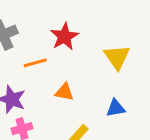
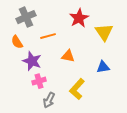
red star: (64, 37) -> (79, 18), moved

